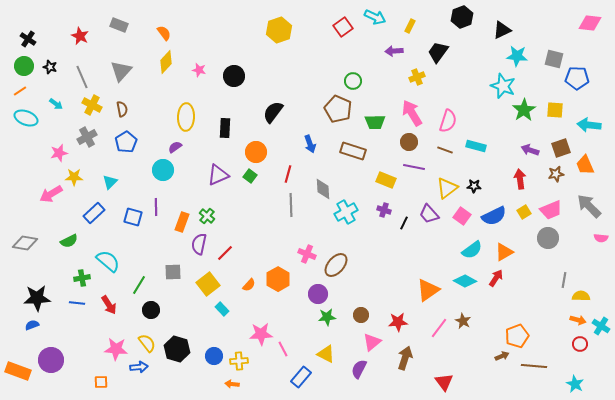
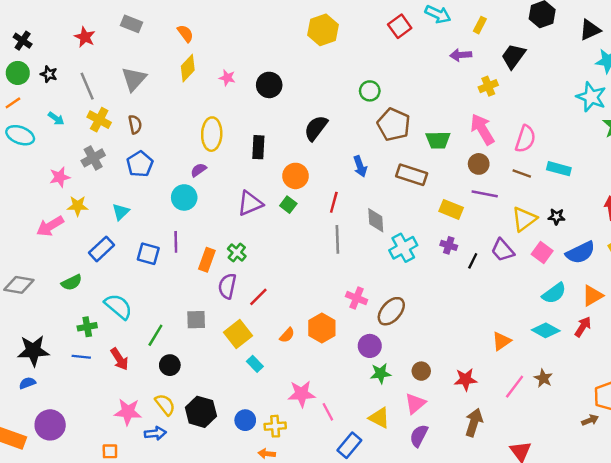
green circle: (353, 81) -> (370, 91), moved
orange triangle: (428, 290) -> (501, 341), size x0.7
pink triangle: (372, 342) -> (415, 403), moved

